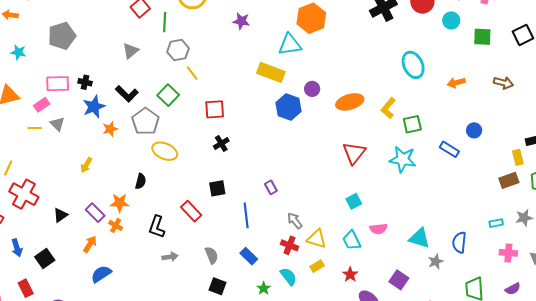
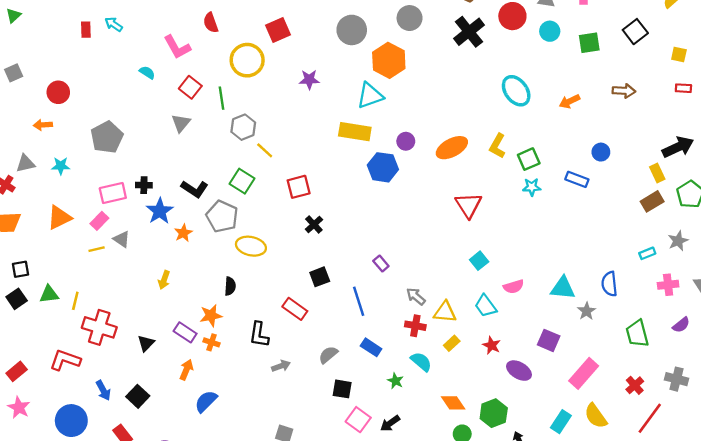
gray triangle: (131, 51) -> (181, 123), moved
cyan star: (403, 159) -> (532, 187), moved, size x0.6
gray semicircle: (212, 255) -> (328, 355), turned -96

